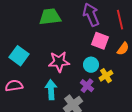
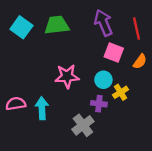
cyan square: (19, 56) -> (21, 27), moved
purple cross: (87, 86) -> (99, 104), turned -32
cyan arrow: (51, 90) -> (42, 108), moved

